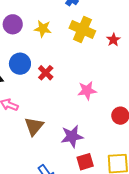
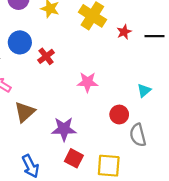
red square: (85, 162) -> (74, 158), turned 36

